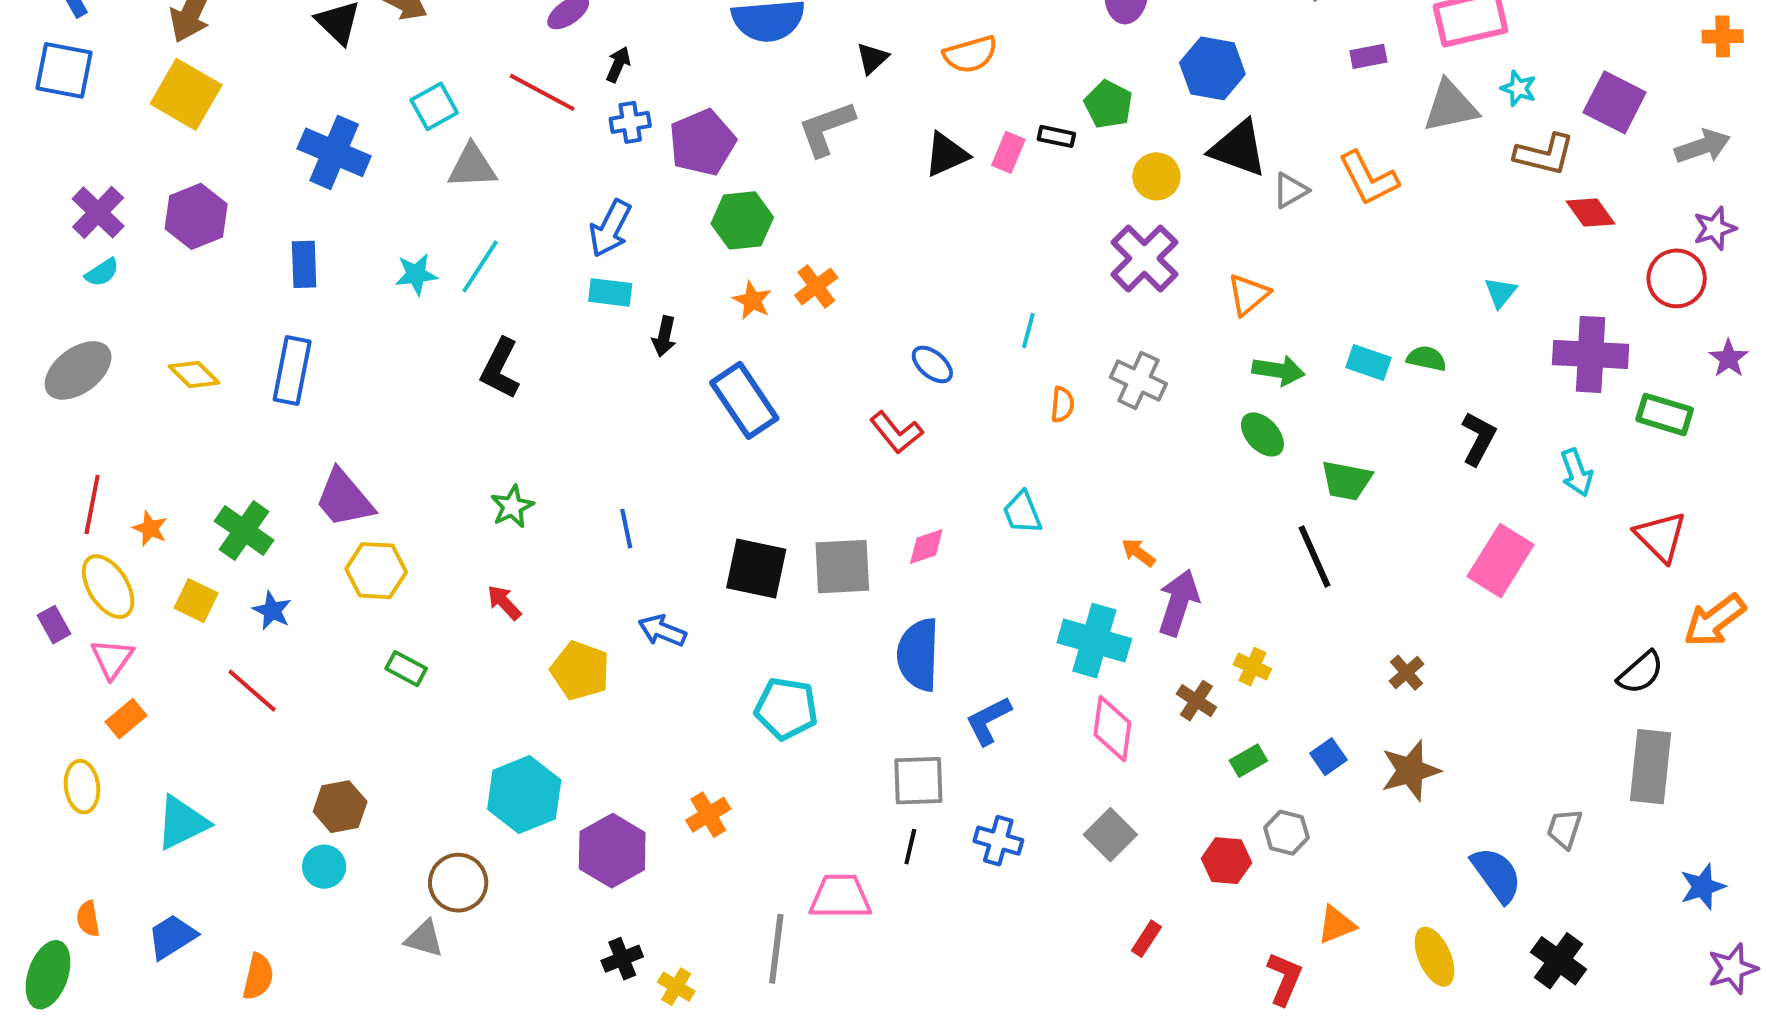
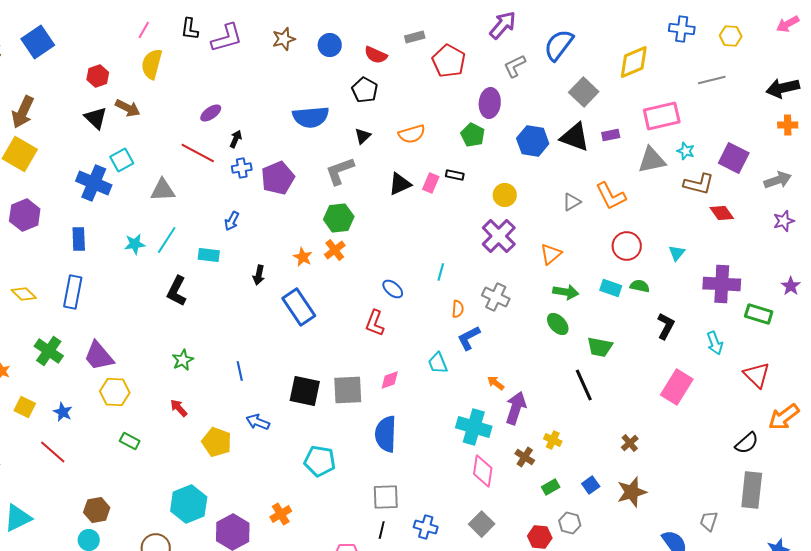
green pentagon: (1108, 104) -> (473, 135), moved
cyan square: (434, 106) -> (122, 160), moved
black triangle: (1238, 148) -> (575, 137), moved
green hexagon: (742, 220) -> (339, 218), moved
blue arrow: (610, 228) -> (232, 221), size x0.7
red circle: (1677, 278) -> (627, 246), moved
cyan rectangle: (610, 292) -> (209, 255), moved
red L-shape: (896, 432) -> (375, 323), turned 60
green cross: (244, 531) -> (49, 351), moved
blue L-shape: (988, 721) -> (469, 338), moved

